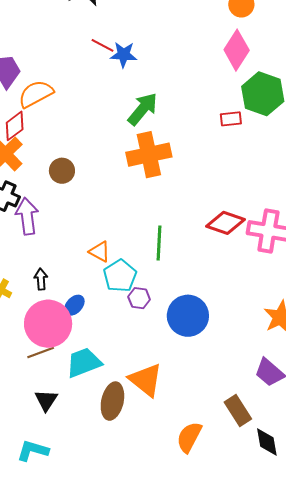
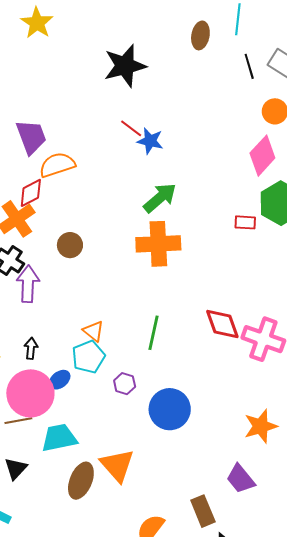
red diamond: (225, 223) -> (222, 324), turned 42
cyan pentagon: (120, 276) -> (88, 357), moved

